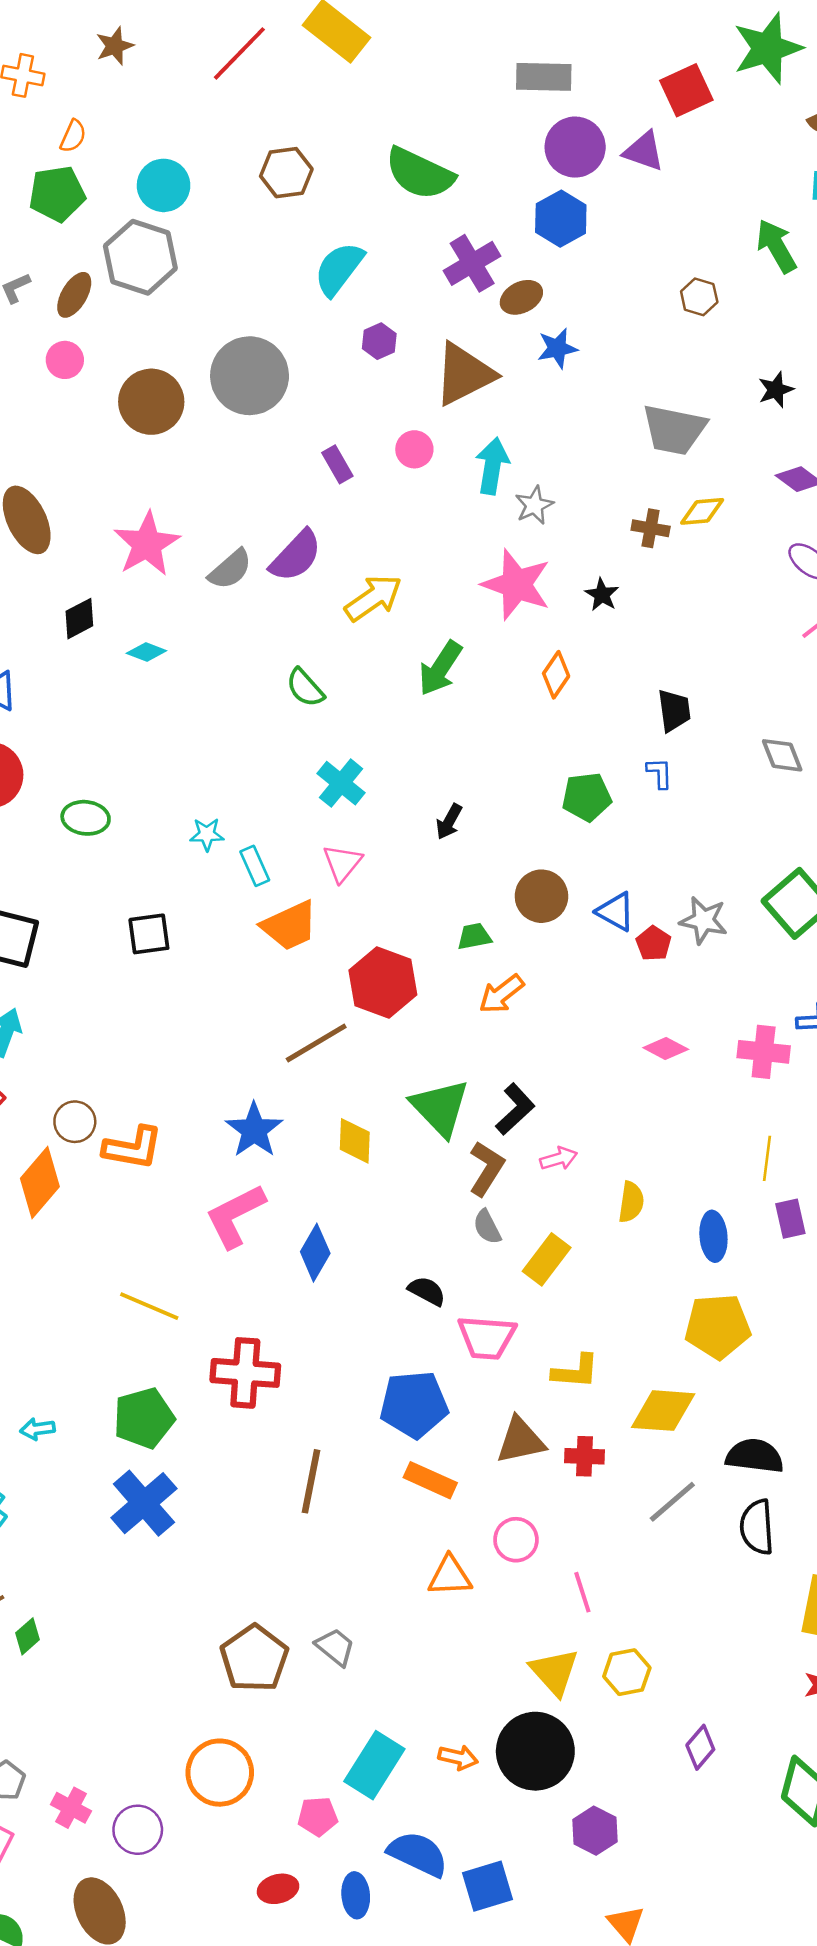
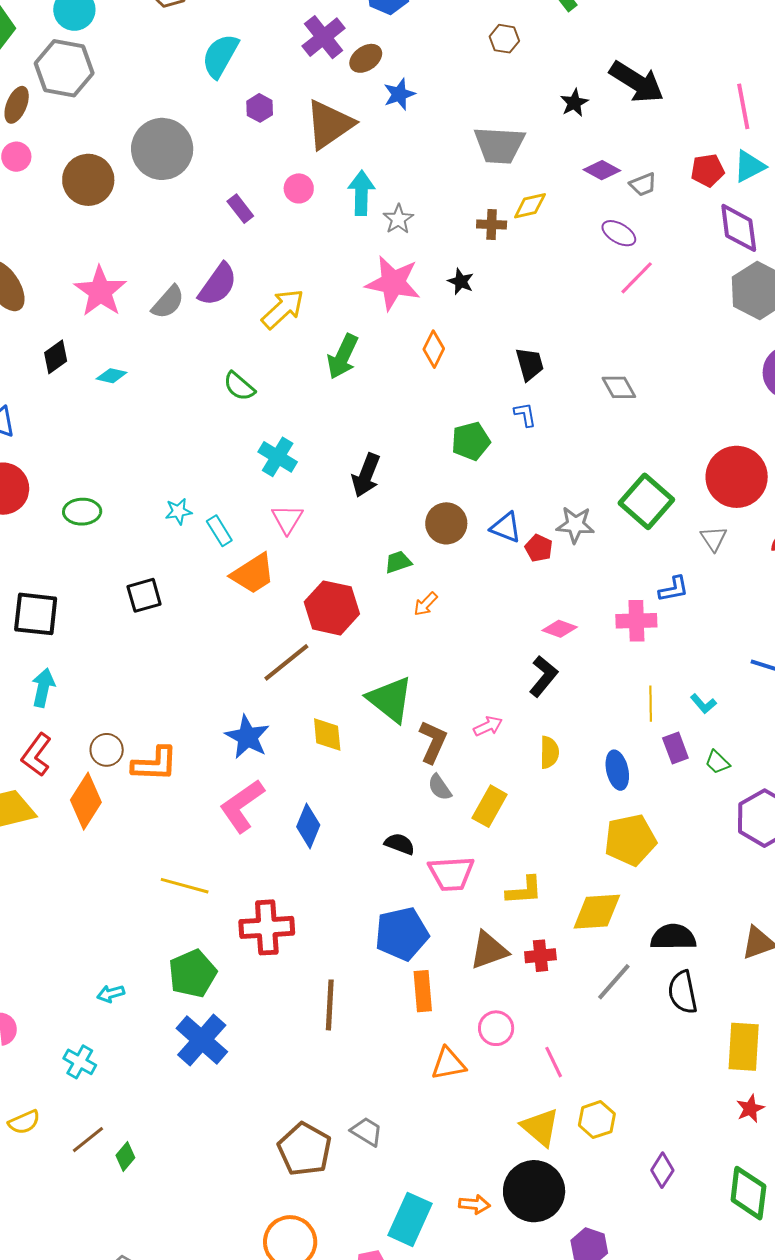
black arrow: (449, 822) -> (366, 475), size x1.5
orange arrow: (501, 994) -> (426, 604), size x0.7
black L-shape: (515, 1109) -> (543, 676), moved
orange rectangle: (430, 1480) -> (423, 991), turned 69

